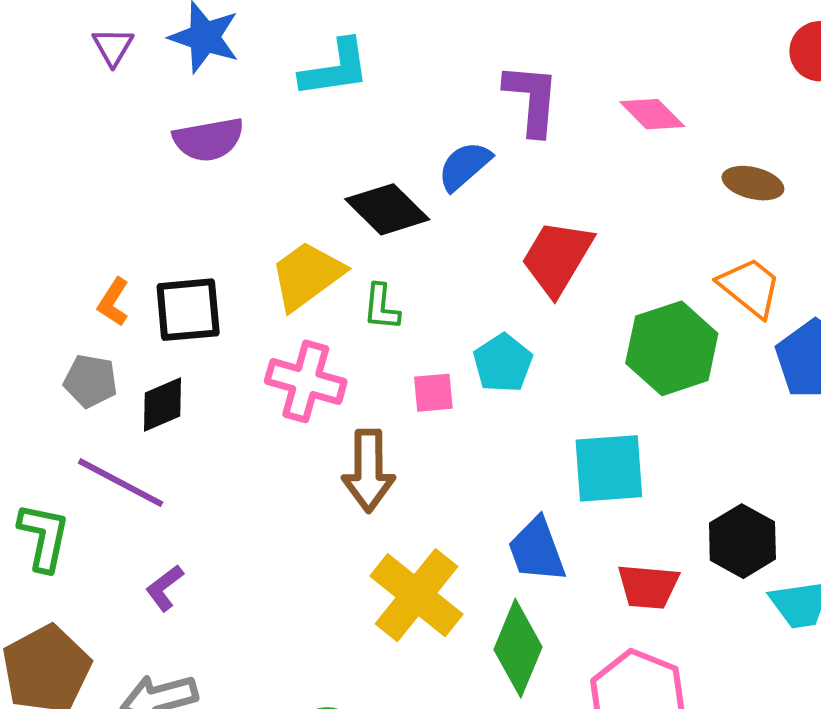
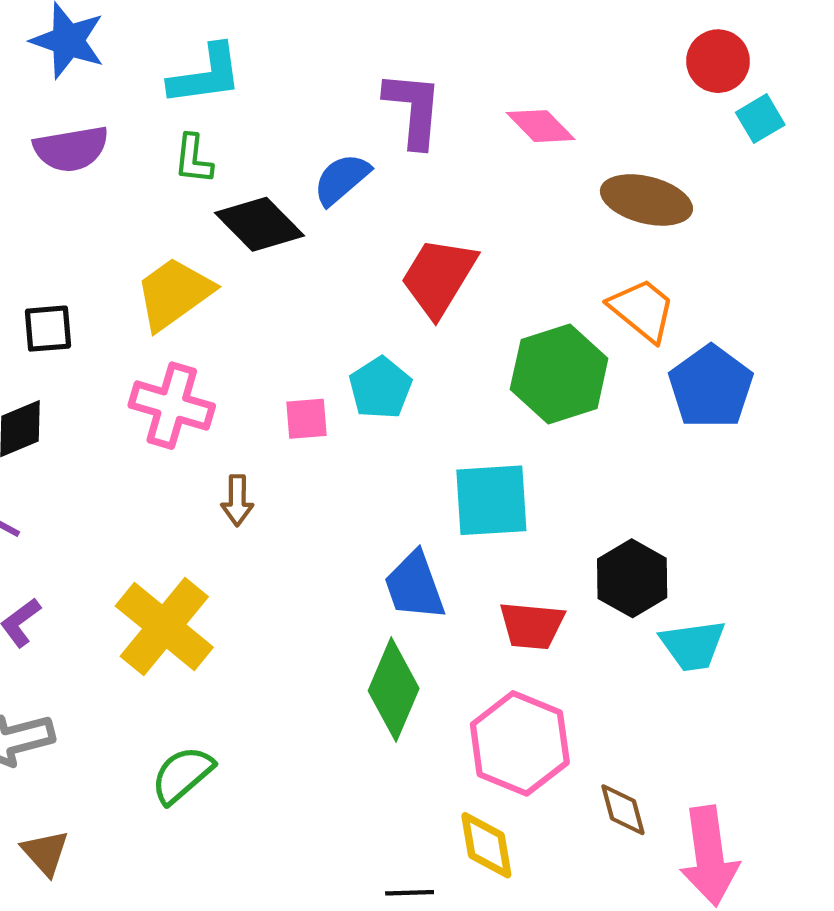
brown ellipse: (753, 183) -> (646, 200), size x1.4
green L-shape: (381, 307) -> (193, 159), moved
black square: (188, 310) -> (48, 329), size x0.7
brown arrow: (368, 471) -> (237, 500), size x0.6
yellow cross: (416, 595) -> (164, 627), moved

